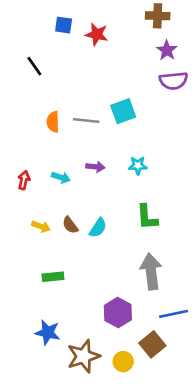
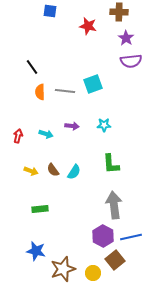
blue square: (64, 25) -> (50, 11), moved
red star: (97, 34) -> (88, 26), moved
black line: (34, 66) -> (32, 67), moved
purple hexagon: (118, 313) -> (103, 236), moved

